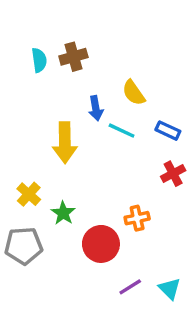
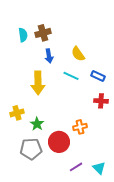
blue arrow: (96, 108) -> (49, 56), moved
red cross: (173, 174) -> (101, 101), turned 32
yellow cross: (29, 194) -> (17, 113), turned 32
gray pentagon: (24, 246) -> (31, 149), moved

